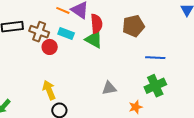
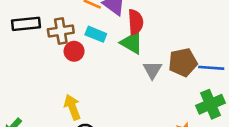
brown pentagon: (133, 26) -> (183, 62), moved
brown cross: (39, 32) -> (61, 31), turned -30
gray triangle: (109, 88) -> (152, 70), moved, turned -49

